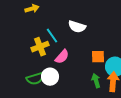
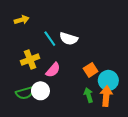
cyan line: (52, 36) -> (50, 39), moved
orange square: (98, 57) -> (91, 70), turned -32

